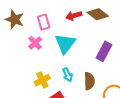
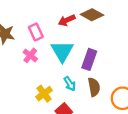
purple rectangle: (104, 51) -> (89, 59), moved

